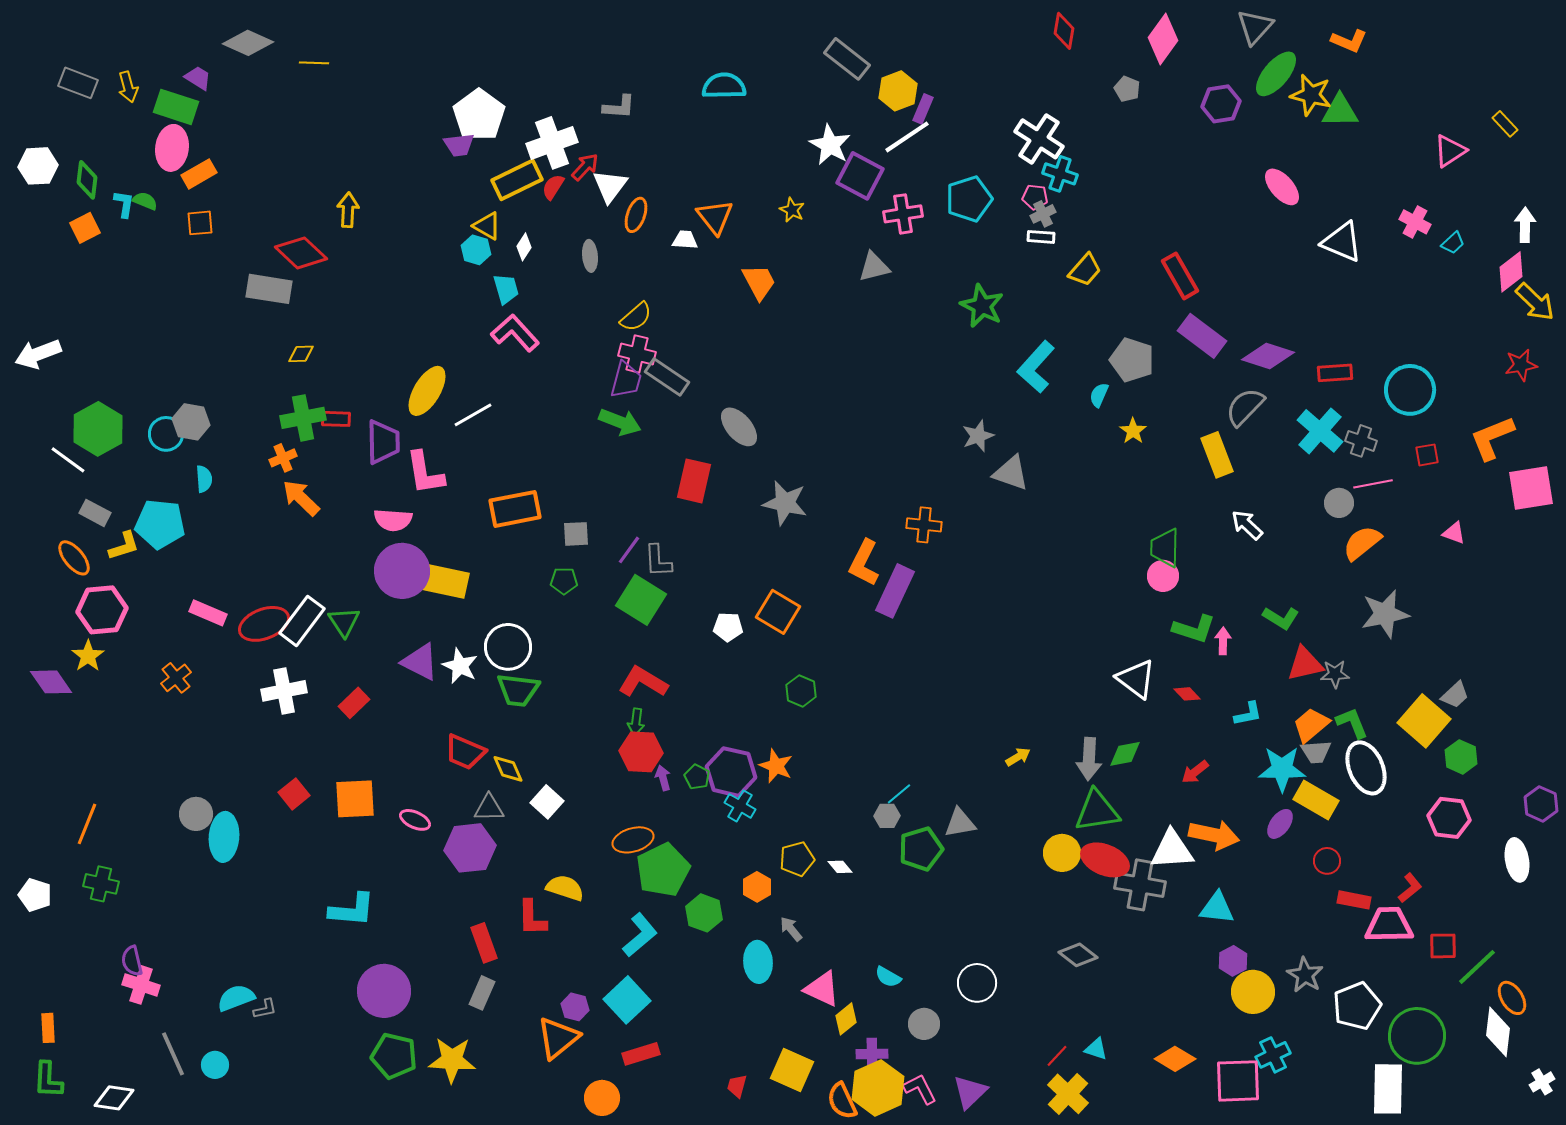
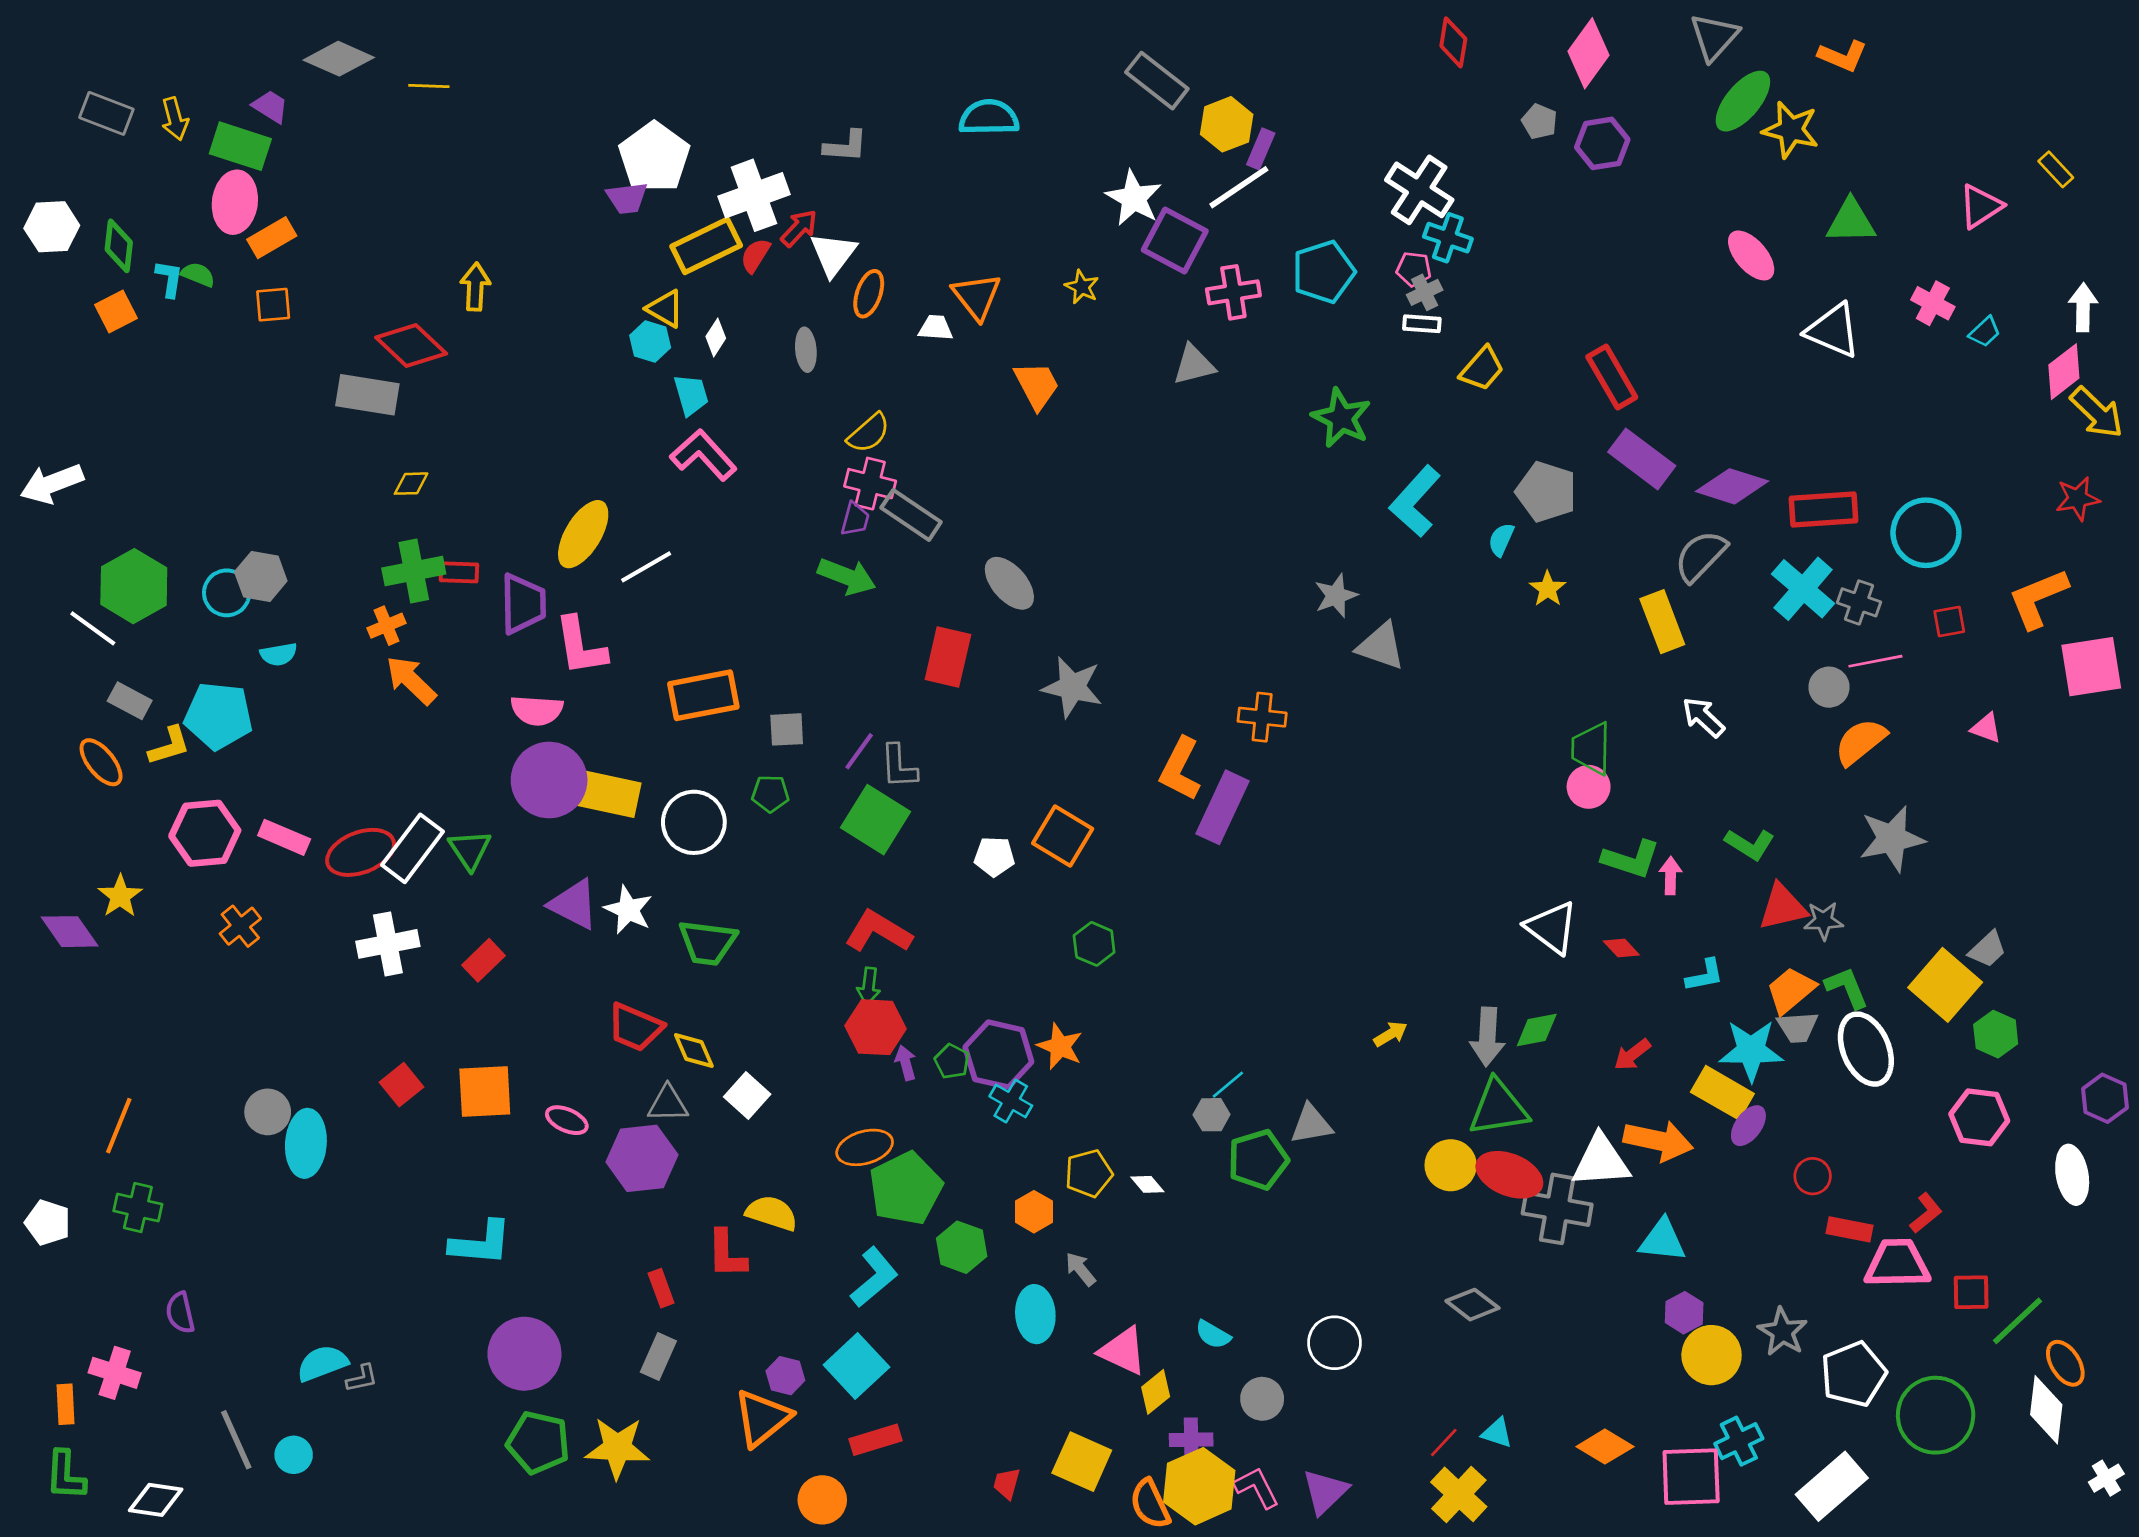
purple hexagon: (1221, 104) -> (1602, 143), moved
green triangle: (1340, 111) -> (1851, 221), moved
red rectangle: (1335, 373) -> (1824, 510), size x1.4
purple trapezoid: (626, 380) -> (855, 519), size x0.7
cyan semicircle: (204, 479) -> (279, 654), turned 84
pink hexagon: (102, 610) -> (205, 833), moved
white circle: (508, 647) -> (694, 822), moved
yellow rectangle: (1316, 800) -> (1722, 1093), moved
red rectangle: (484, 943) -> (661, 1288), size x0.7
pink cross: (141, 985) -> (115, 1373), moved
white rectangle: (1388, 1089) -> (1832, 1486), moved, turned 48

